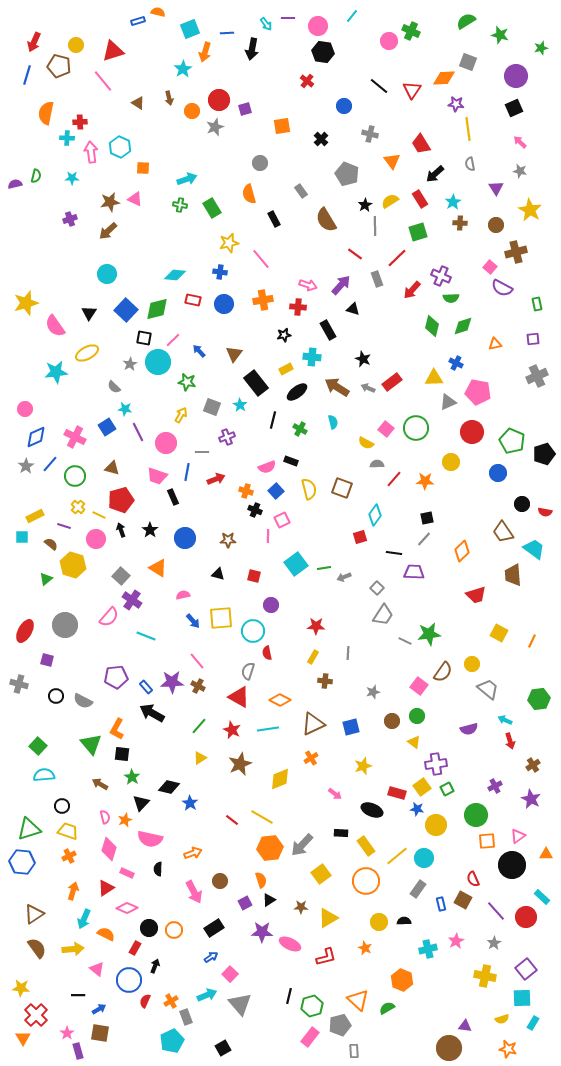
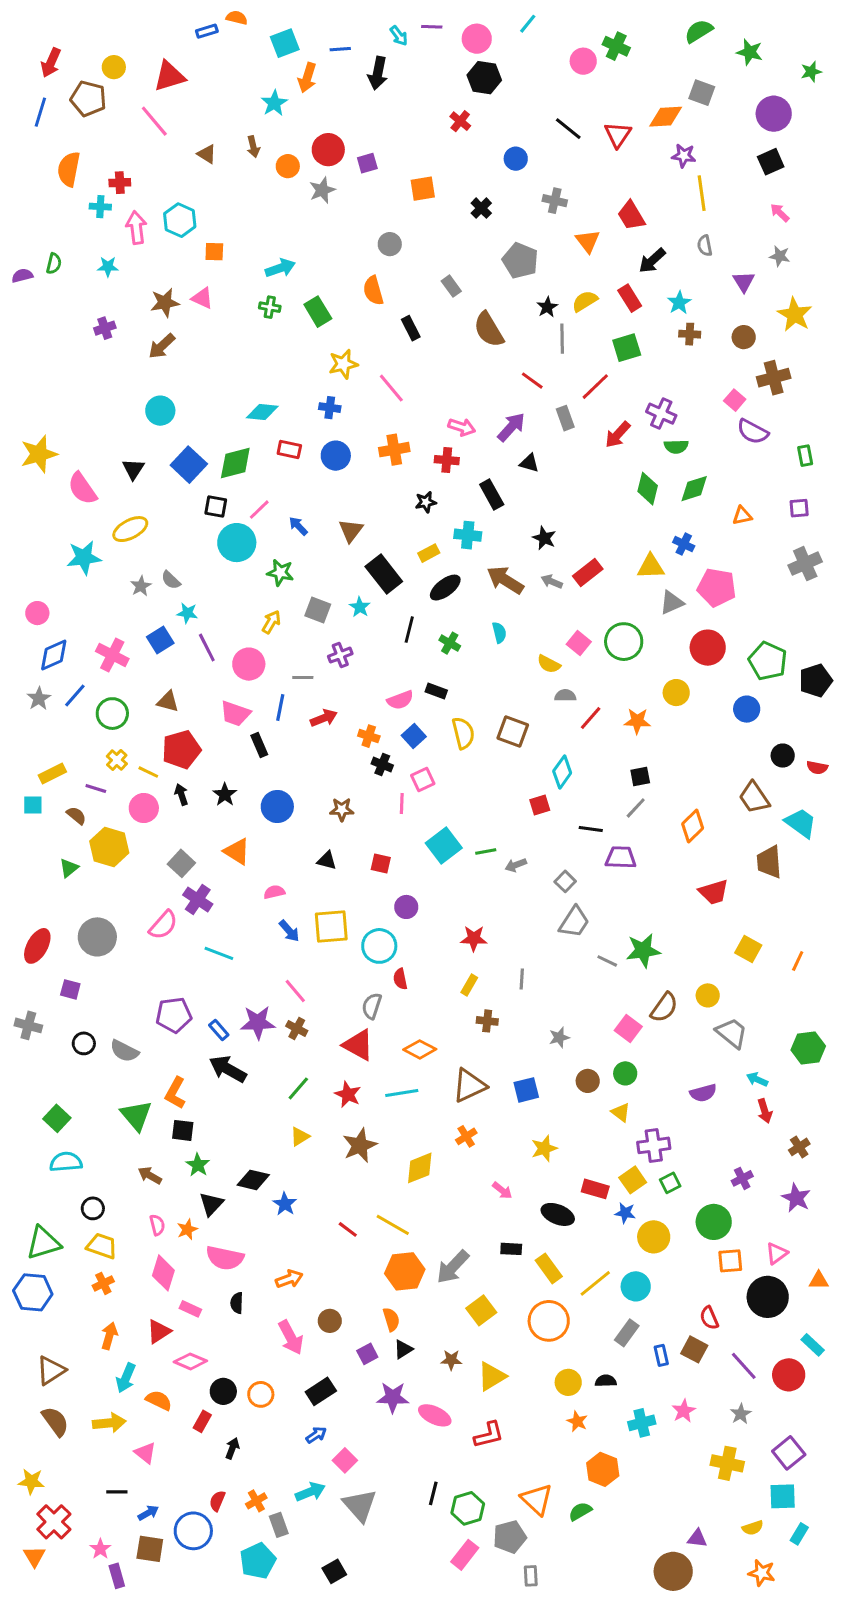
gray star: (130, 364) -> (141, 586), moved
orange star: (365, 948) -> (577, 1421), moved
blue circle: (129, 980) -> (193, 1531), moved

